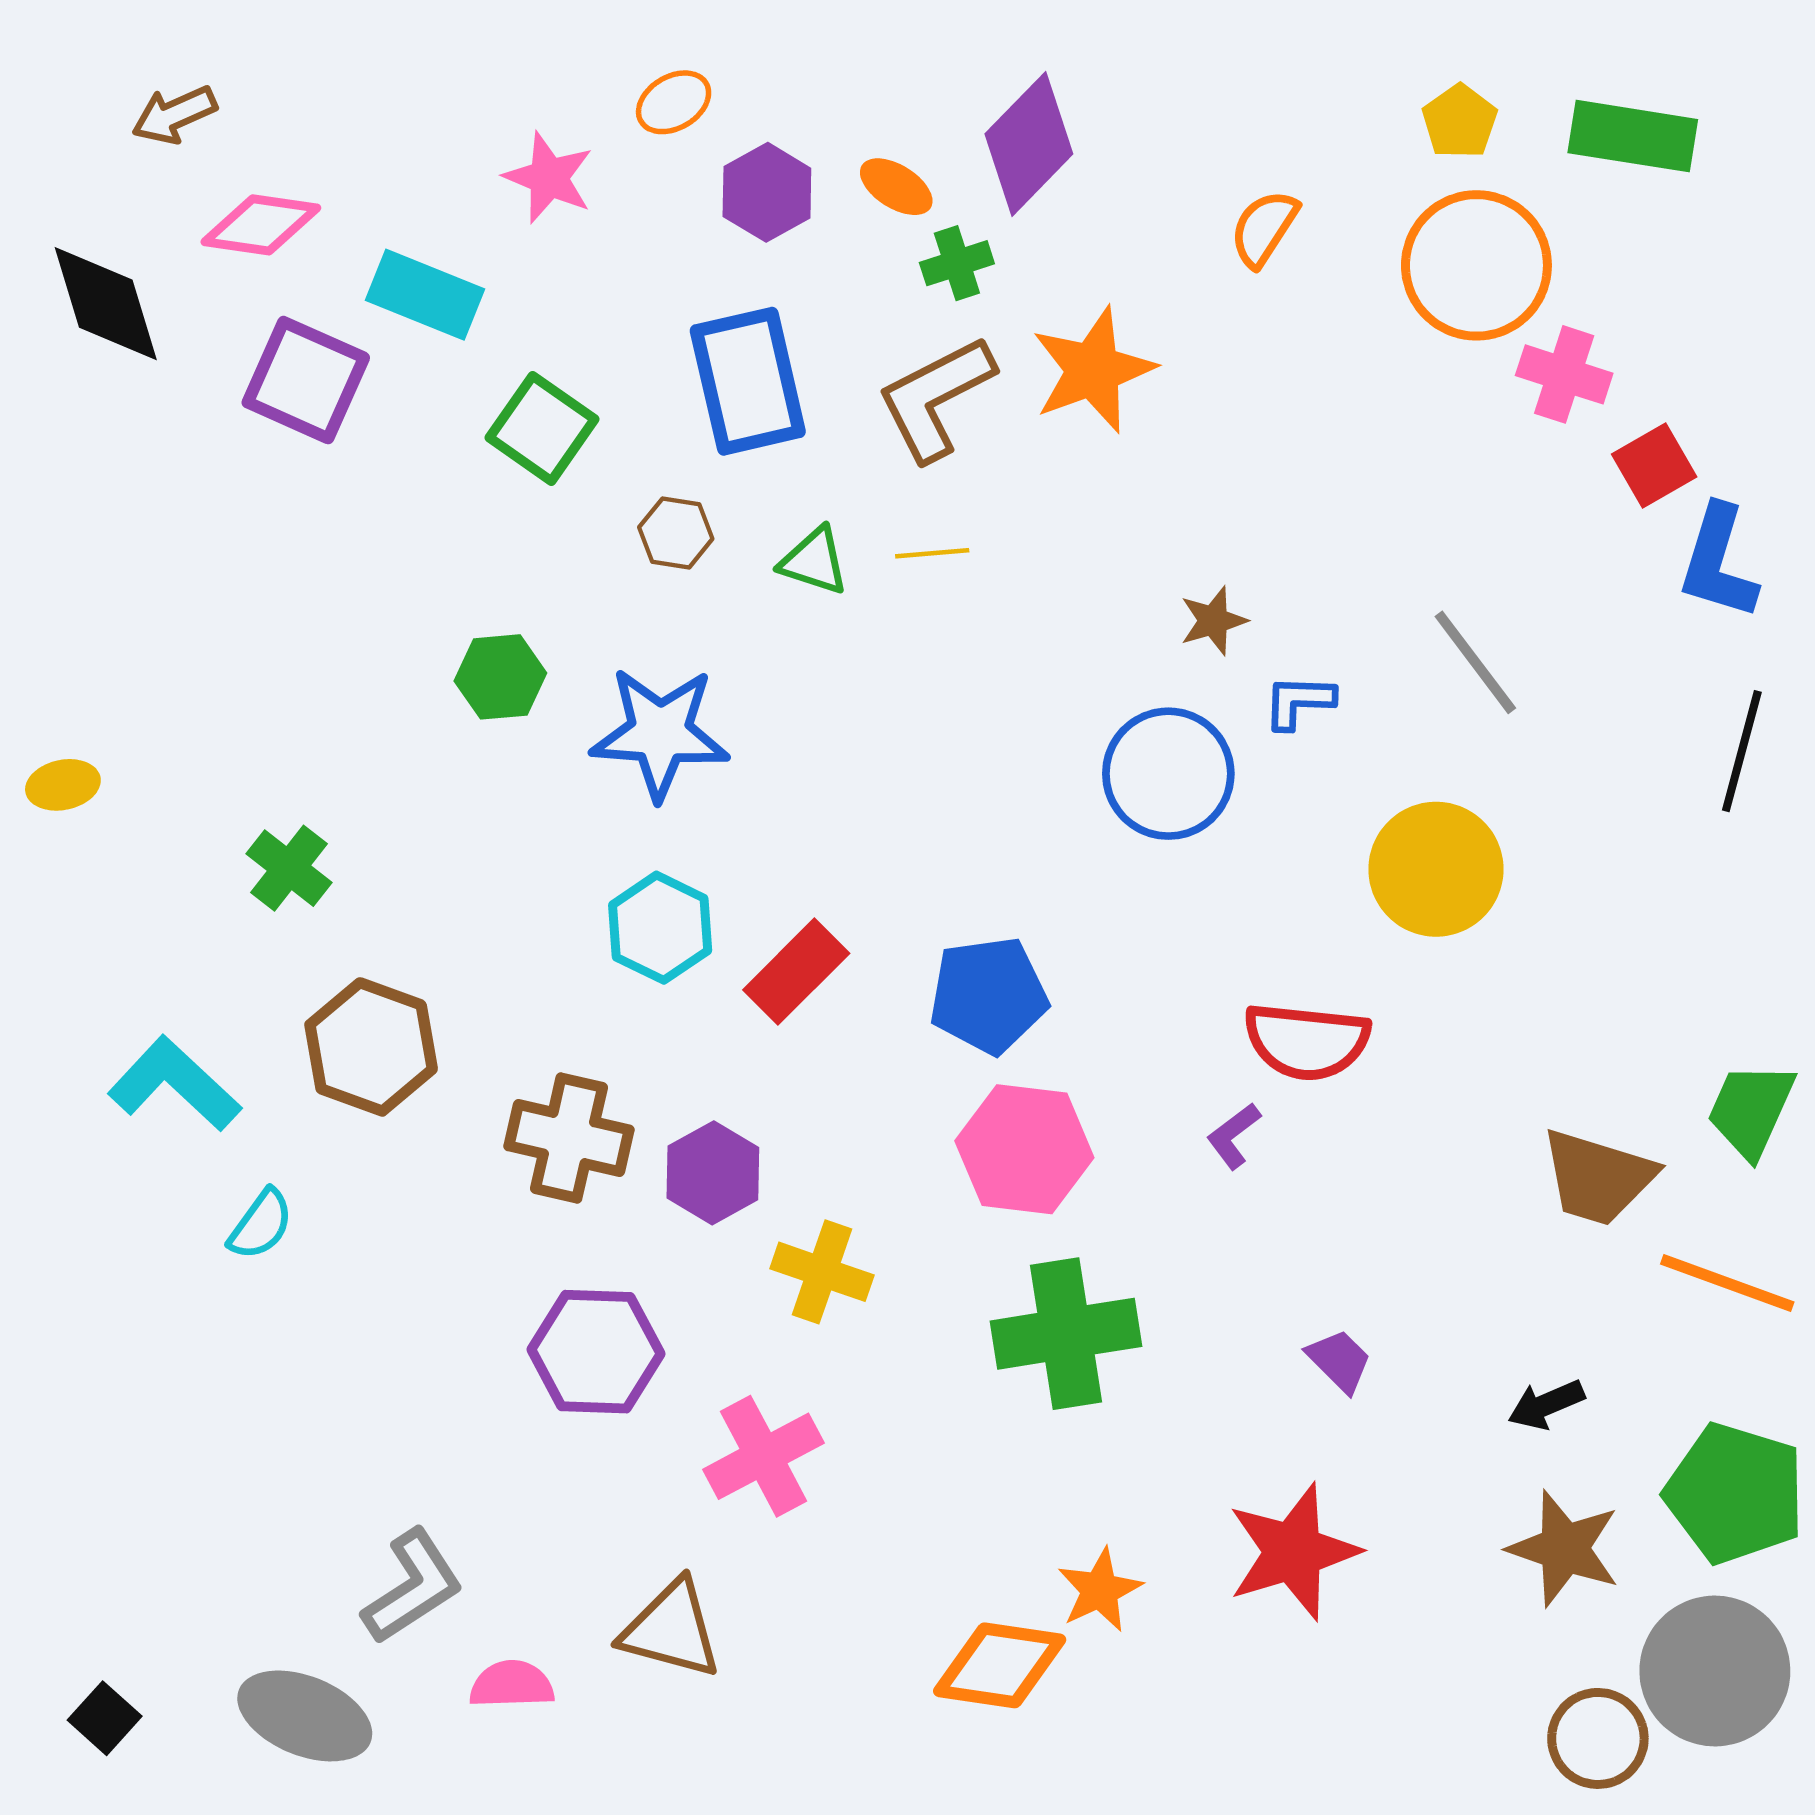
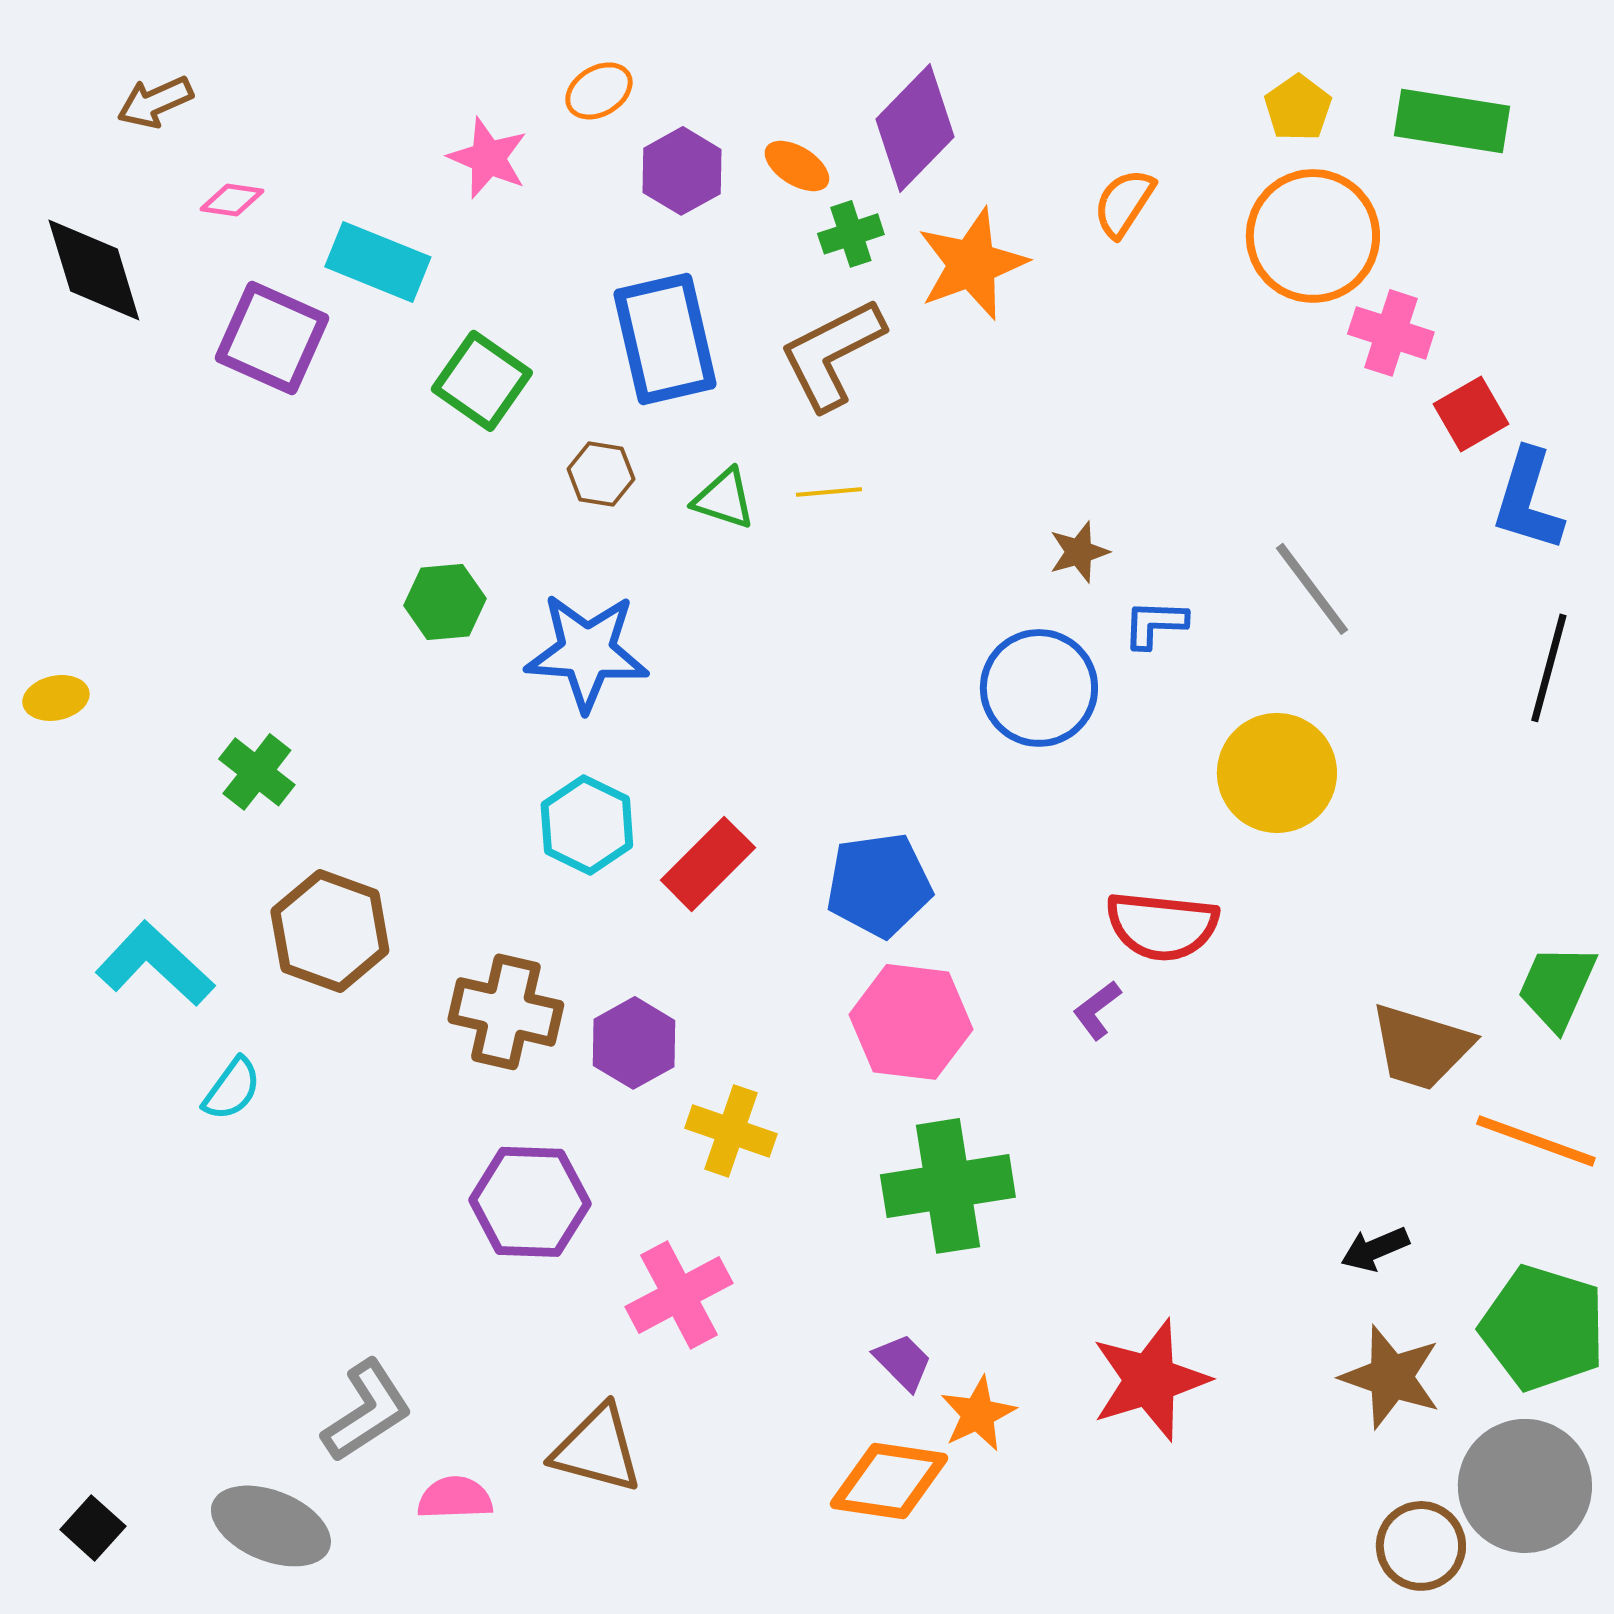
pink diamond: (261, 225) -> (232, 200), size x0.6
orange star: (1093, 370) -> (972, 264), moved
purple trapezoid: (1339, 1361) -> (903, 1362), moved

